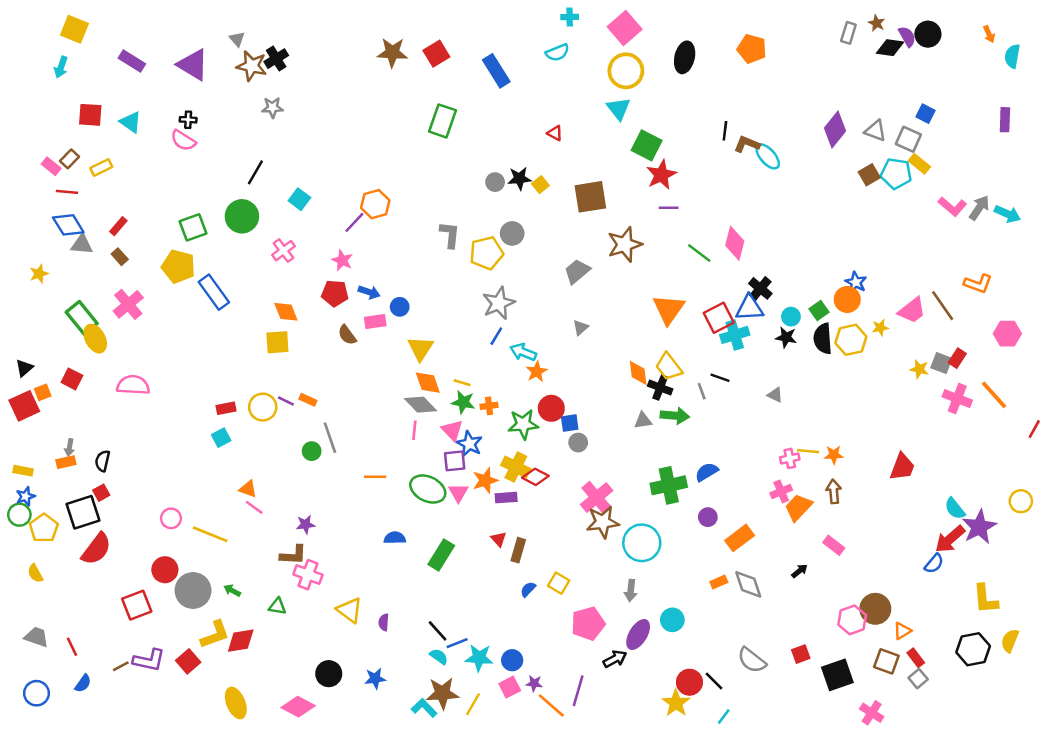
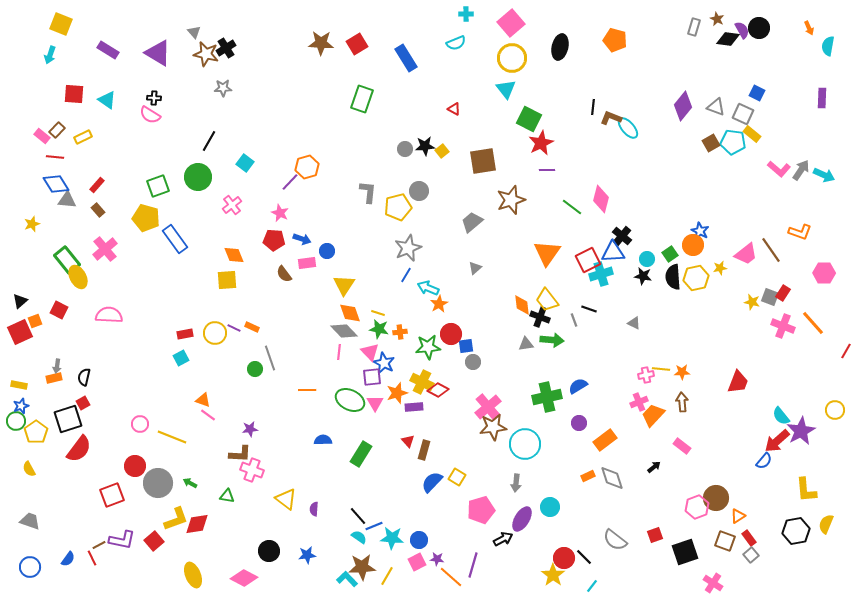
blue semicircle: (528, 589) -> (432, 482), size x1.6
red line: (72, 647) -> (92, 558), moved

